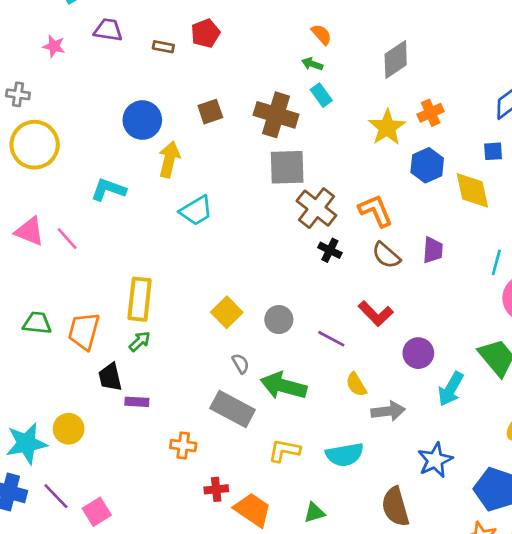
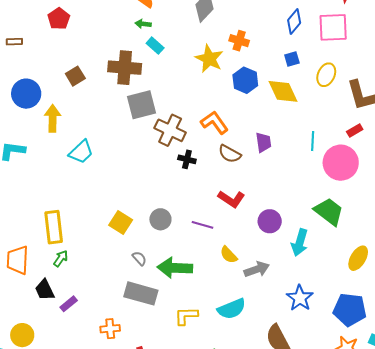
brown rectangle: (163, 47) -> (14, 42), moved
orange cross: (431, 113) -> (239, 41), turned -36
purple rectangle: (137, 402) -> (69, 304), turned -30

